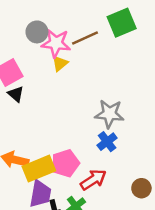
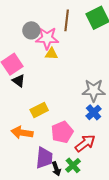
brown line: (85, 38) -> (67, 20), moved, turned -55
yellow triangle: (60, 63) -> (51, 54), turned 48
yellow rectangle: (39, 169) -> (39, 110), moved, size x0.7

